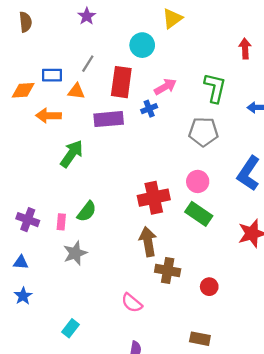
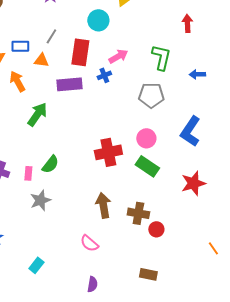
orange arrow: (49, 116) -> (17, 81), turned 60
brown arrow: (148, 242) -> (103, 205), moved
brown cross: (168, 270) -> (138, 213), moved

